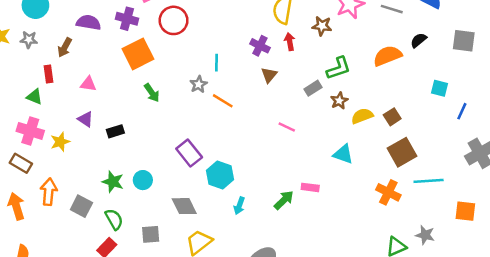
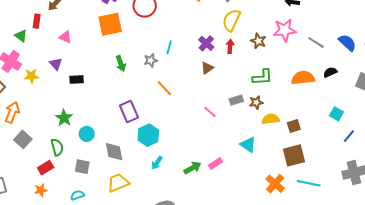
gray rectangle: (313, 88) -> (236, 100), moved
green arrow: (152, 93) -> (121, 64), moved
orange line: (223, 101) -> (164, 88), moved
cyan circle: (143, 180) -> (87, 134), moved
pink rectangle: (310, 187) -> (216, 164), turned -56
gray square: (81, 206) -> (23, 139), moved

